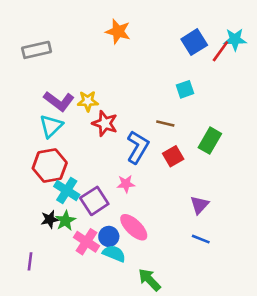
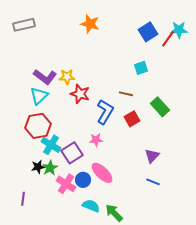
gray rectangle: (37, 50) -> (24, 25), moved
green rectangle: (210, 141) -> (160, 107), turned -72
cyan semicircle: (114, 254) -> (91, 206), moved

